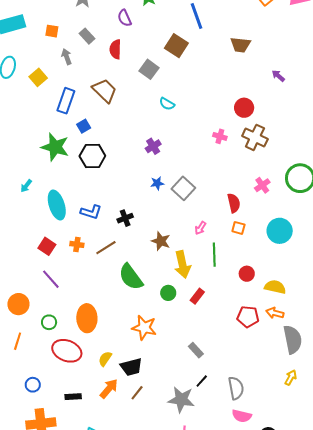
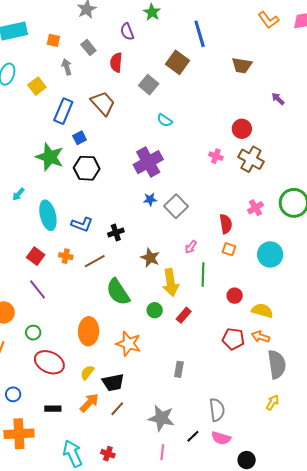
purple cross: (153, 146) -> (148, 162), size x1.8
orange ellipse: (87, 318) -> (89, 331), moved
gray rectangle: (196, 350) -> (179, 369), turned 49
black line: (202, 381) -> (193, 436), moved

